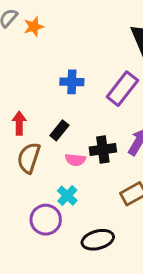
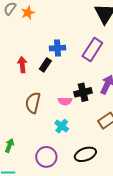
red arrow: (19, 123) -> (22, 65), moved
black rectangle: (59, 130) -> (45, 65), moved
purple circle: (46, 220) -> (46, 157), moved

